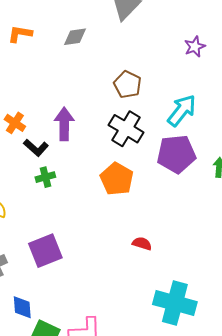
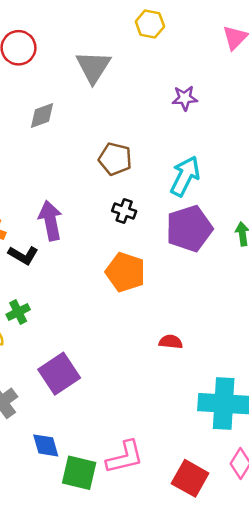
purple star: (195, 47) -> (185, 98), turned 30
black cross: (126, 129) -> (124, 211), size x0.6
green cross: (45, 177) -> (18, 312), moved

